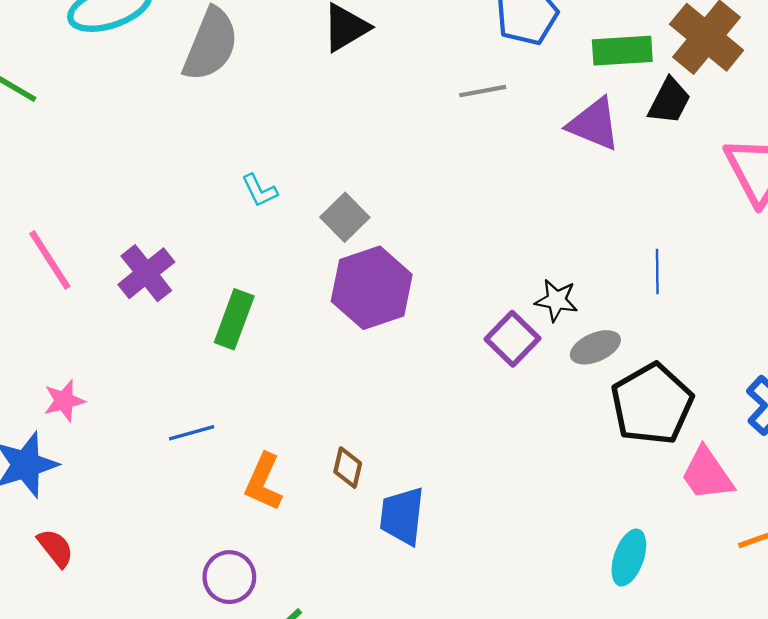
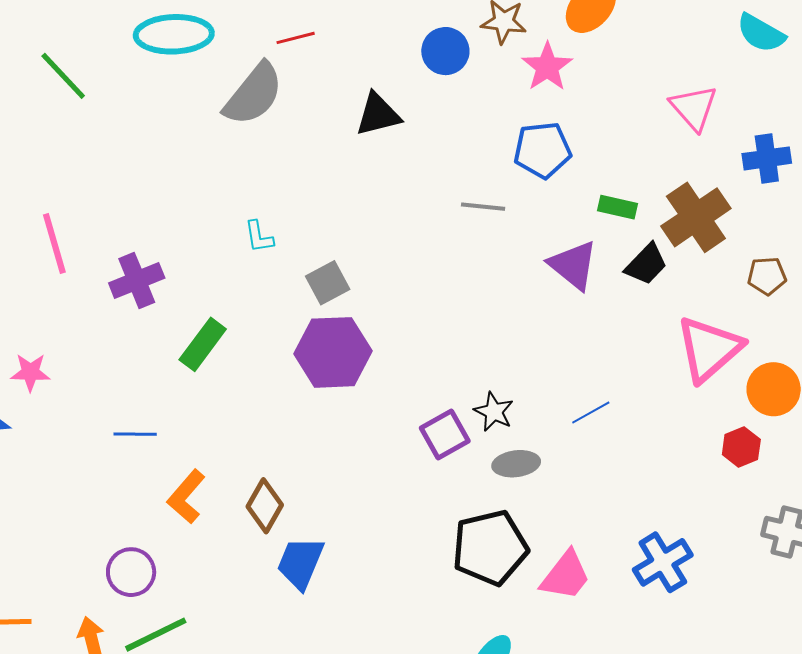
green rectangle: (622, 51) -> (618, 207), size x0.7
blue line: (657, 272) -> (591, 413), turned 45
black pentagon: (652, 404) -> (490, 548), moved
brown diamond: (348, 468) -> (265, 506), size x1.4
pink trapezoid: (707, 474) -> (566, 576), moved, turned -124

